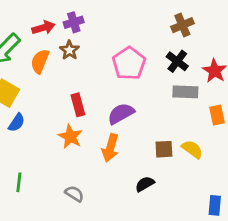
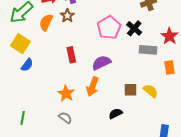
black cross: (177, 61) -> (134, 28), moved
orange star: (70, 137) -> (66, 94), moved
green line: (19, 182) -> (23, 118), moved

